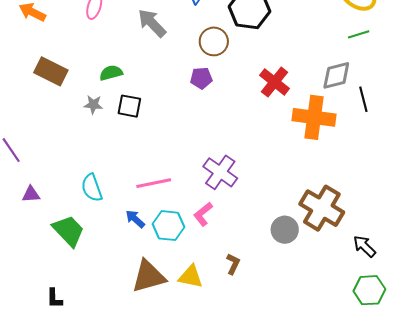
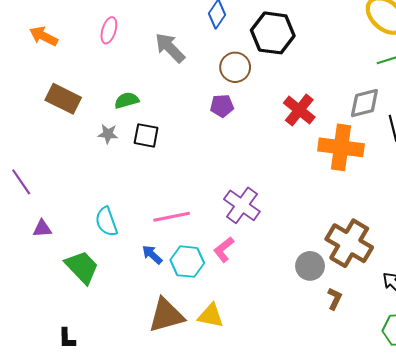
brown L-shape: (233, 264) -> (335, 299), moved

